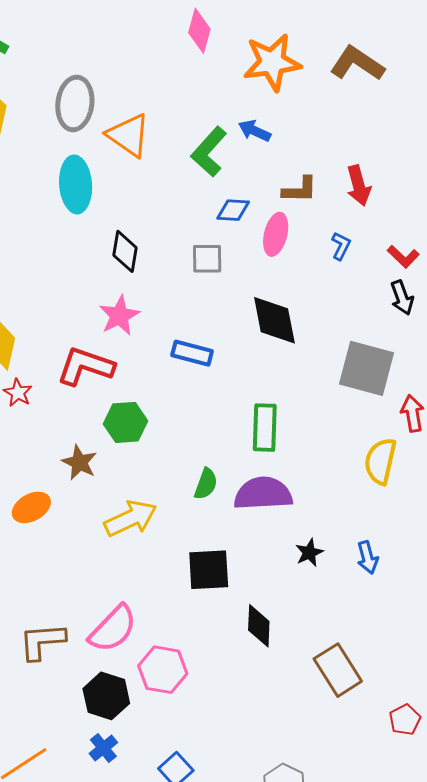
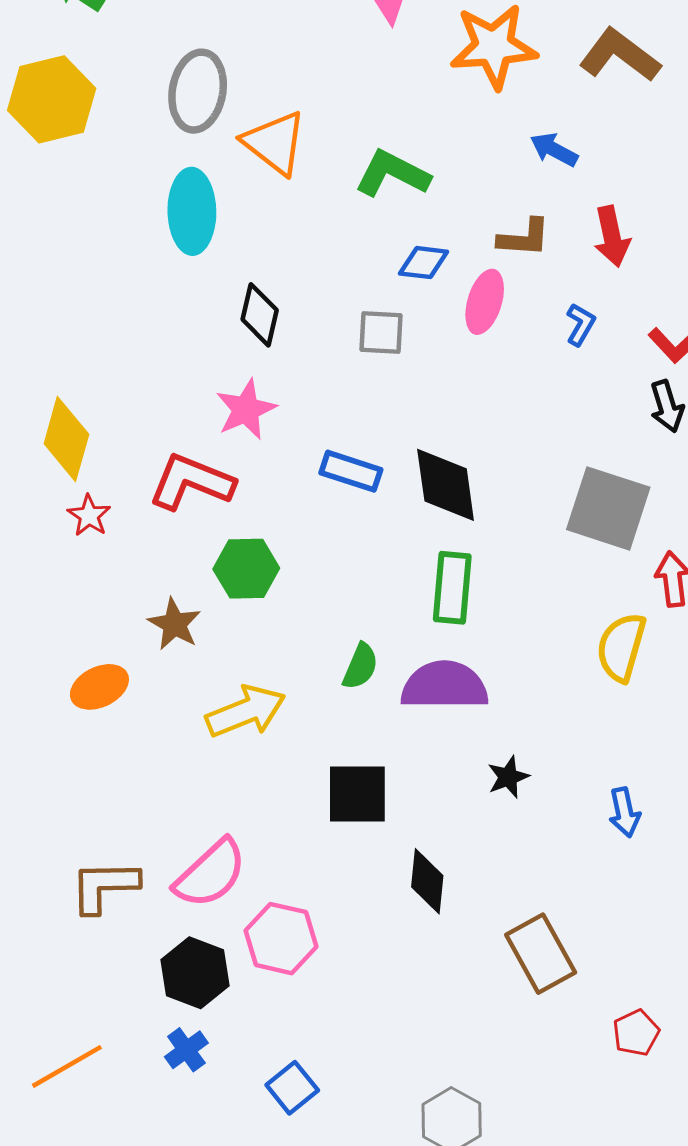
blue arrow: (254, 131) -> (554, 150), moved
green L-shape: (209, 152) -> (392, 174), turned 72
black diamond: (274, 320) -> (446, 485), moved
blue arrow: (367, 557) -> (624, 812), moved

